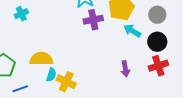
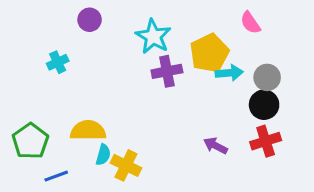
gray circle: (157, 15) -> (267, 77), moved
cyan arrow: (132, 31) -> (229, 73), moved, turned 144
purple arrow: (125, 69) -> (216, 146), turned 126

